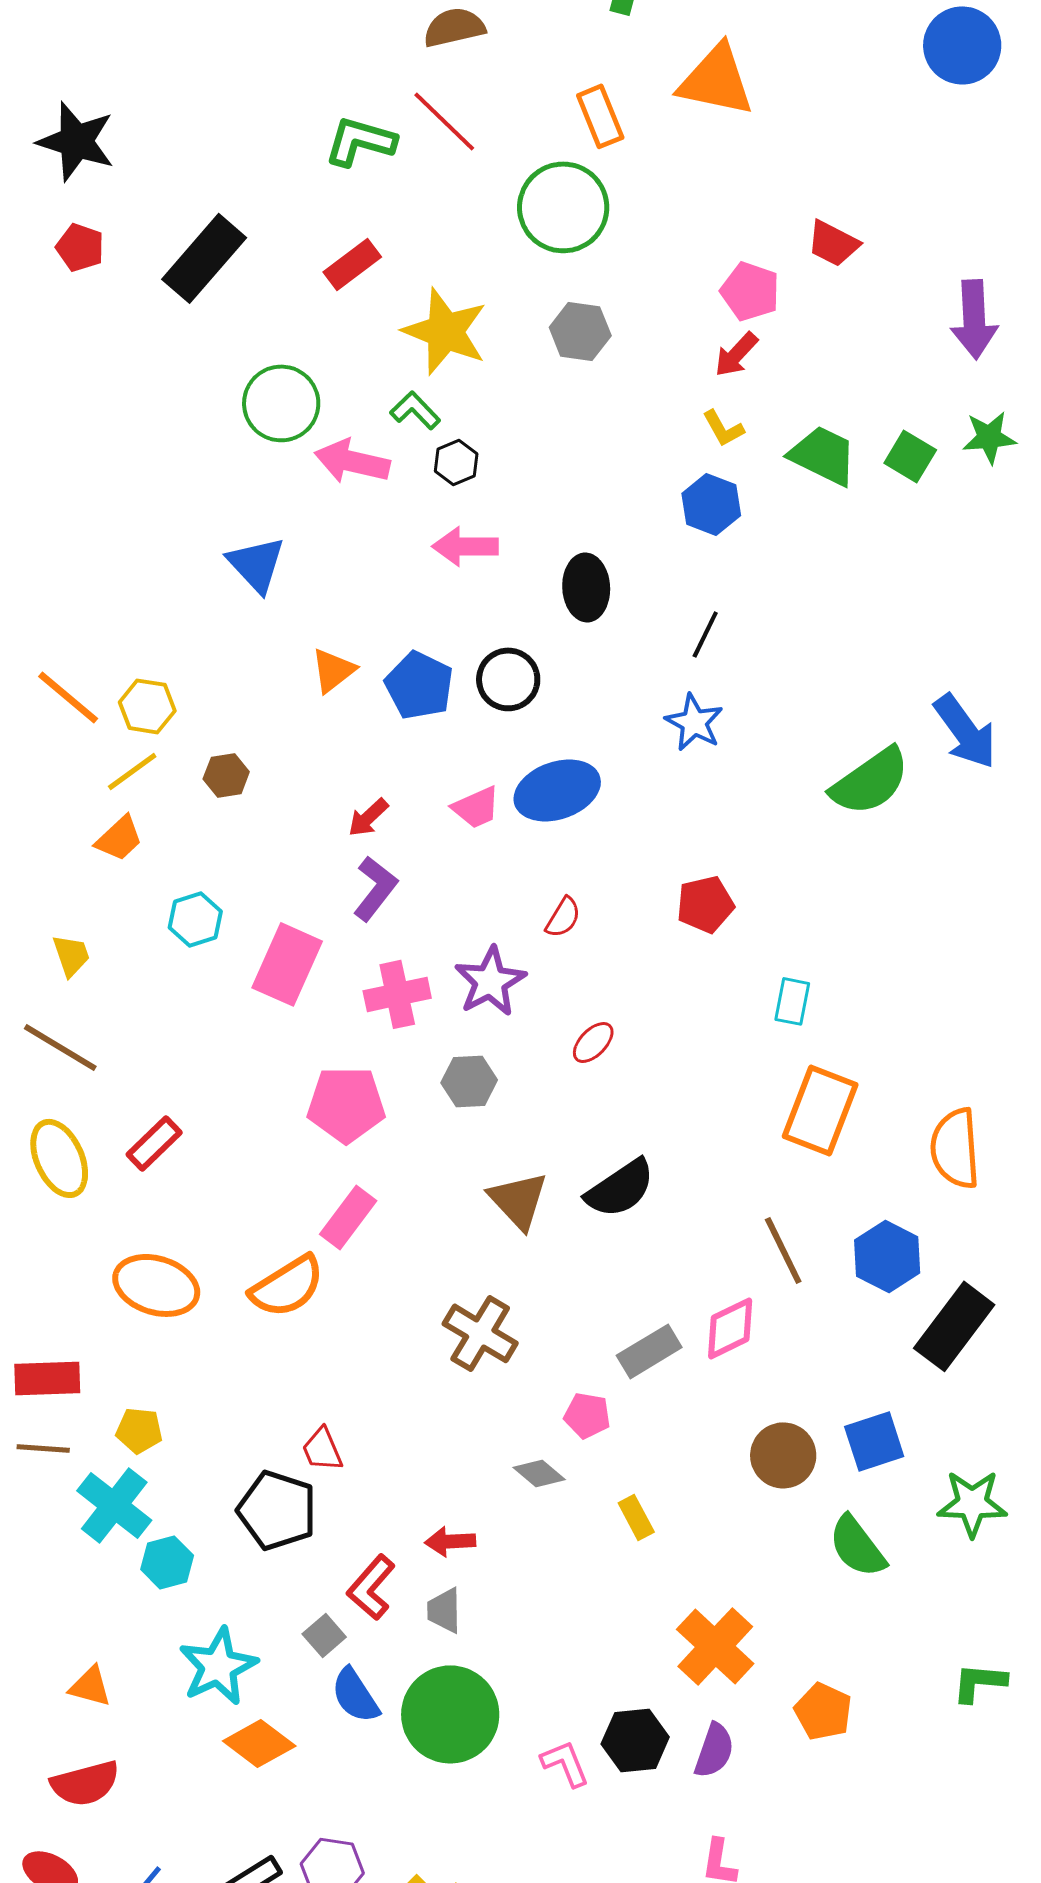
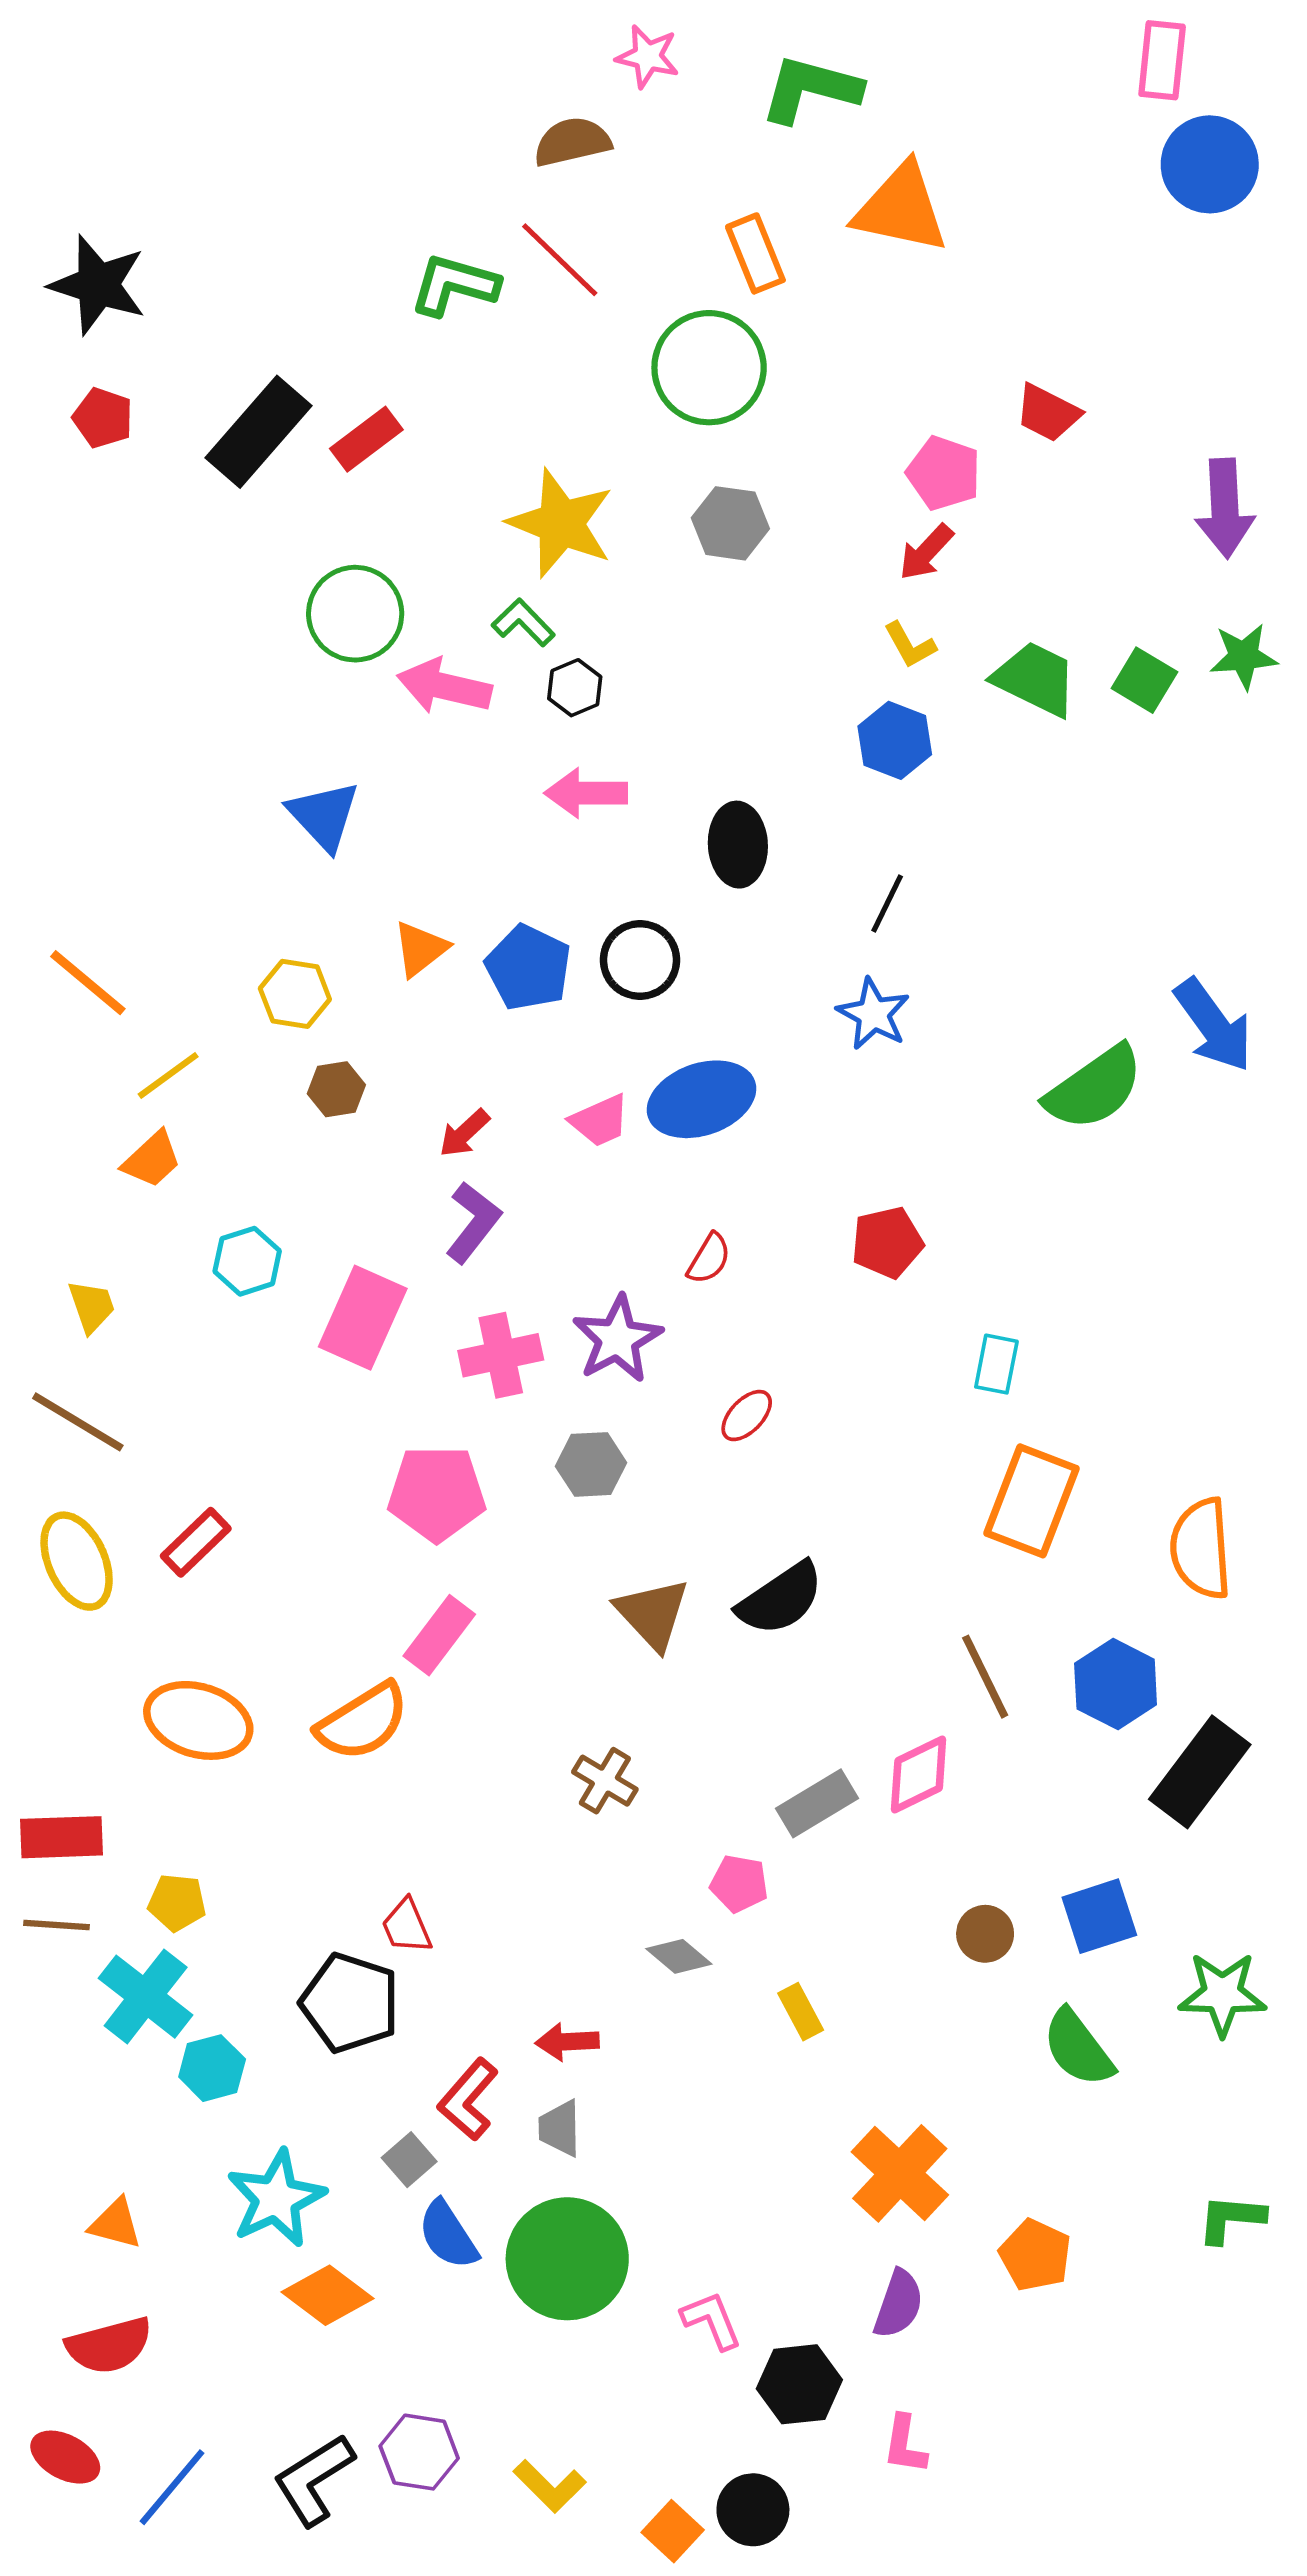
red rectangle: (352, 264) -> (366, 439), moved
yellow hexagon: (147, 706) -> (295, 994), moved
brown hexagon: (226, 775) -> (336, 1089), moved
brown cross: (480, 1333) -> (605, 1781), size x0.7
brown circle: (783, 1455) -> (985, 1934), size x0.7
black hexagon: (635, 1740) -> (799, 2384), moved

